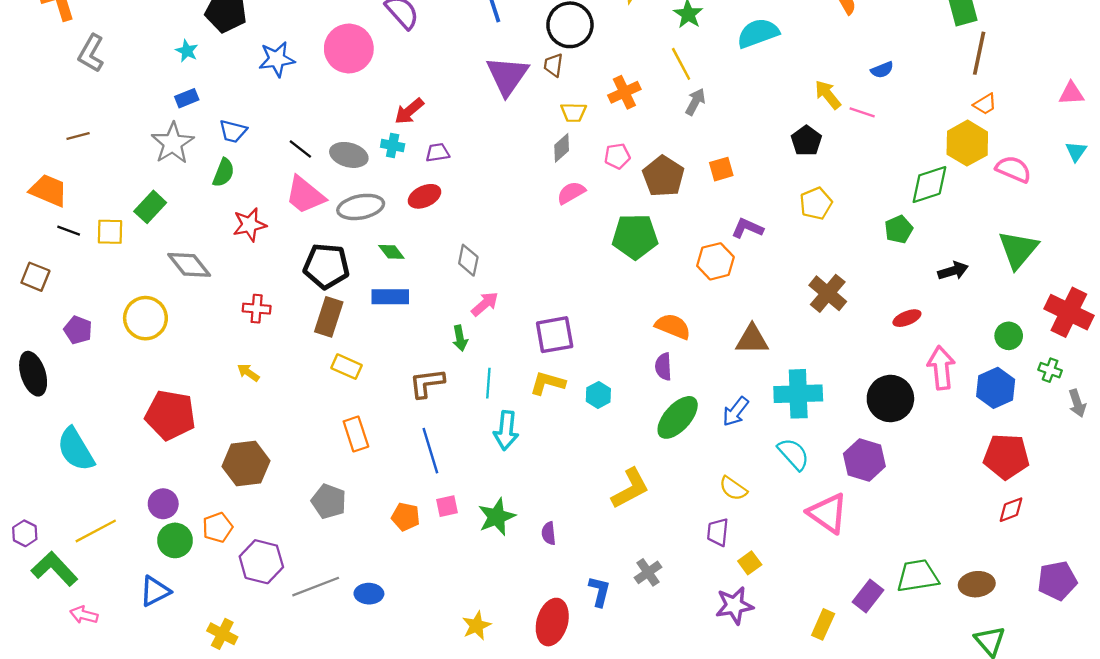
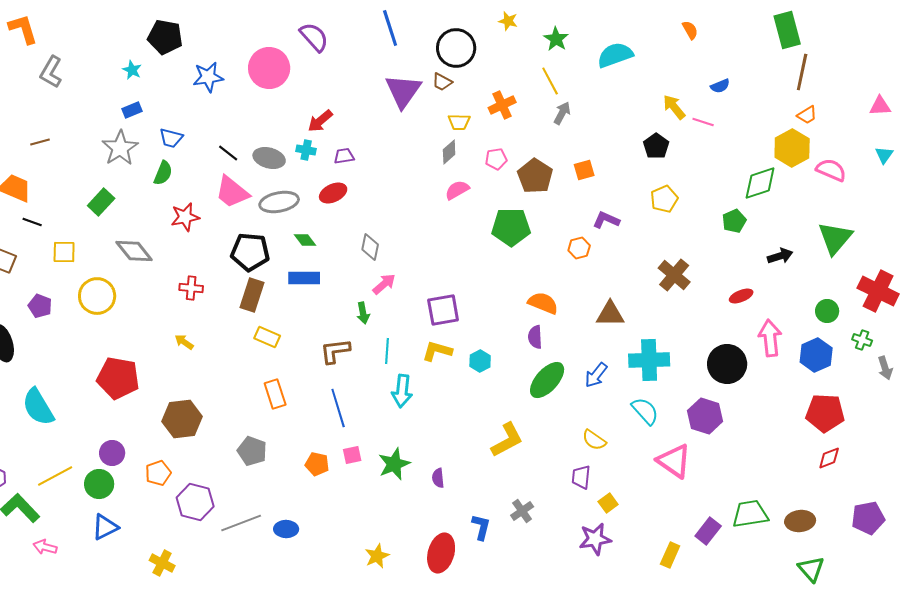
brown trapezoid: (553, 65) -> (442, 82), turned -70
yellow square: (110, 232) -> (64, 252), moved
orange hexagon: (715, 261) -> (579, 248), size x0.7
green circle: (175, 540) -> (99, 484), moved

